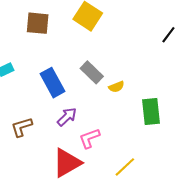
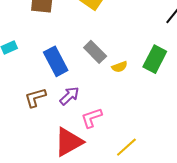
green rectangle: (151, 111) -> (155, 59), moved, turned 32
brown L-shape: (22, 127) -> (35, 98), moved

